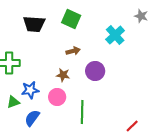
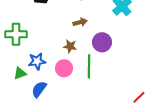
green line: (82, 112) -> (89, 66), moved

